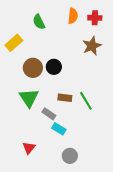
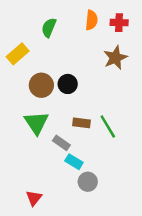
green semicircle: (39, 22) -> (49, 28), turned 49
red triangle: (29, 148) -> (34, 198), moved
gray circle: (70, 156) -> (88, 182), moved

